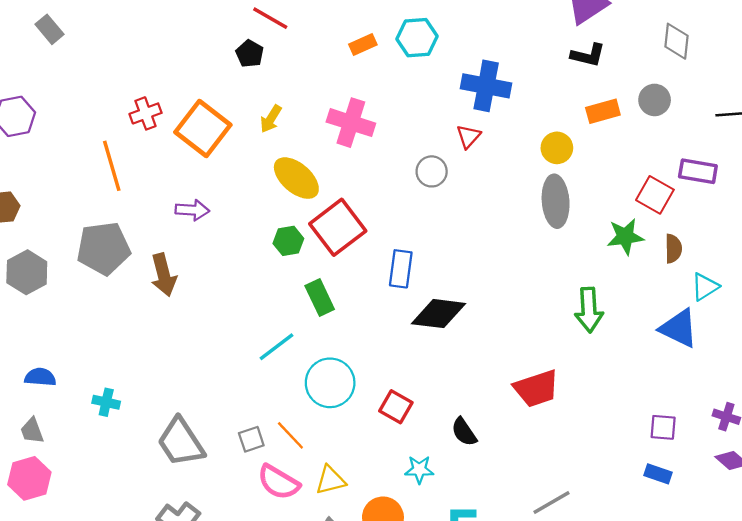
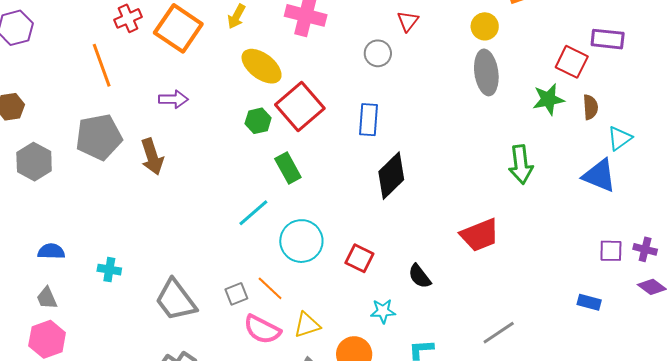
blue rectangle: (401, 269) -> (368, 120), moved
black diamond: (438, 314) -> (391, 176), turned -48
purple square: (663, 427) -> (611, 251), moved

